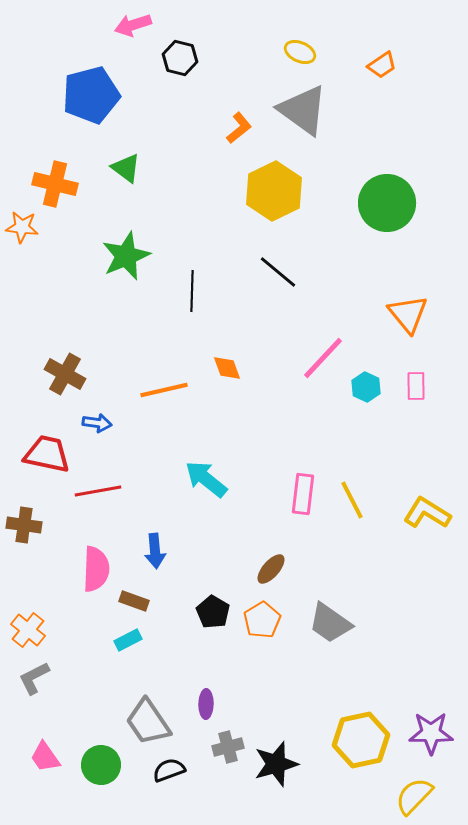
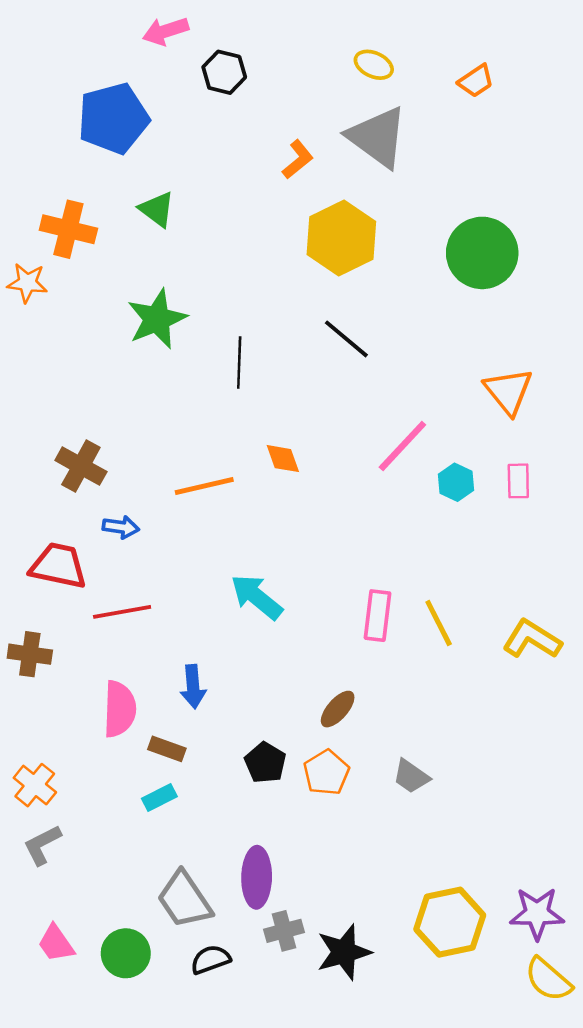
gray trapezoid: (330, 623) -> (411, 776), size x0.7
purple ellipse: (206, 704) -> (257, 877), size x1.6
yellow semicircle: (414, 796) -> (548, 979), moved, turned -93

